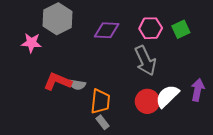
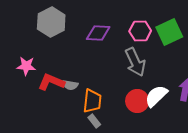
green square: (181, 29) -> (169, 32), size x1.5
pink star: (31, 43) -> (26, 66), moved

